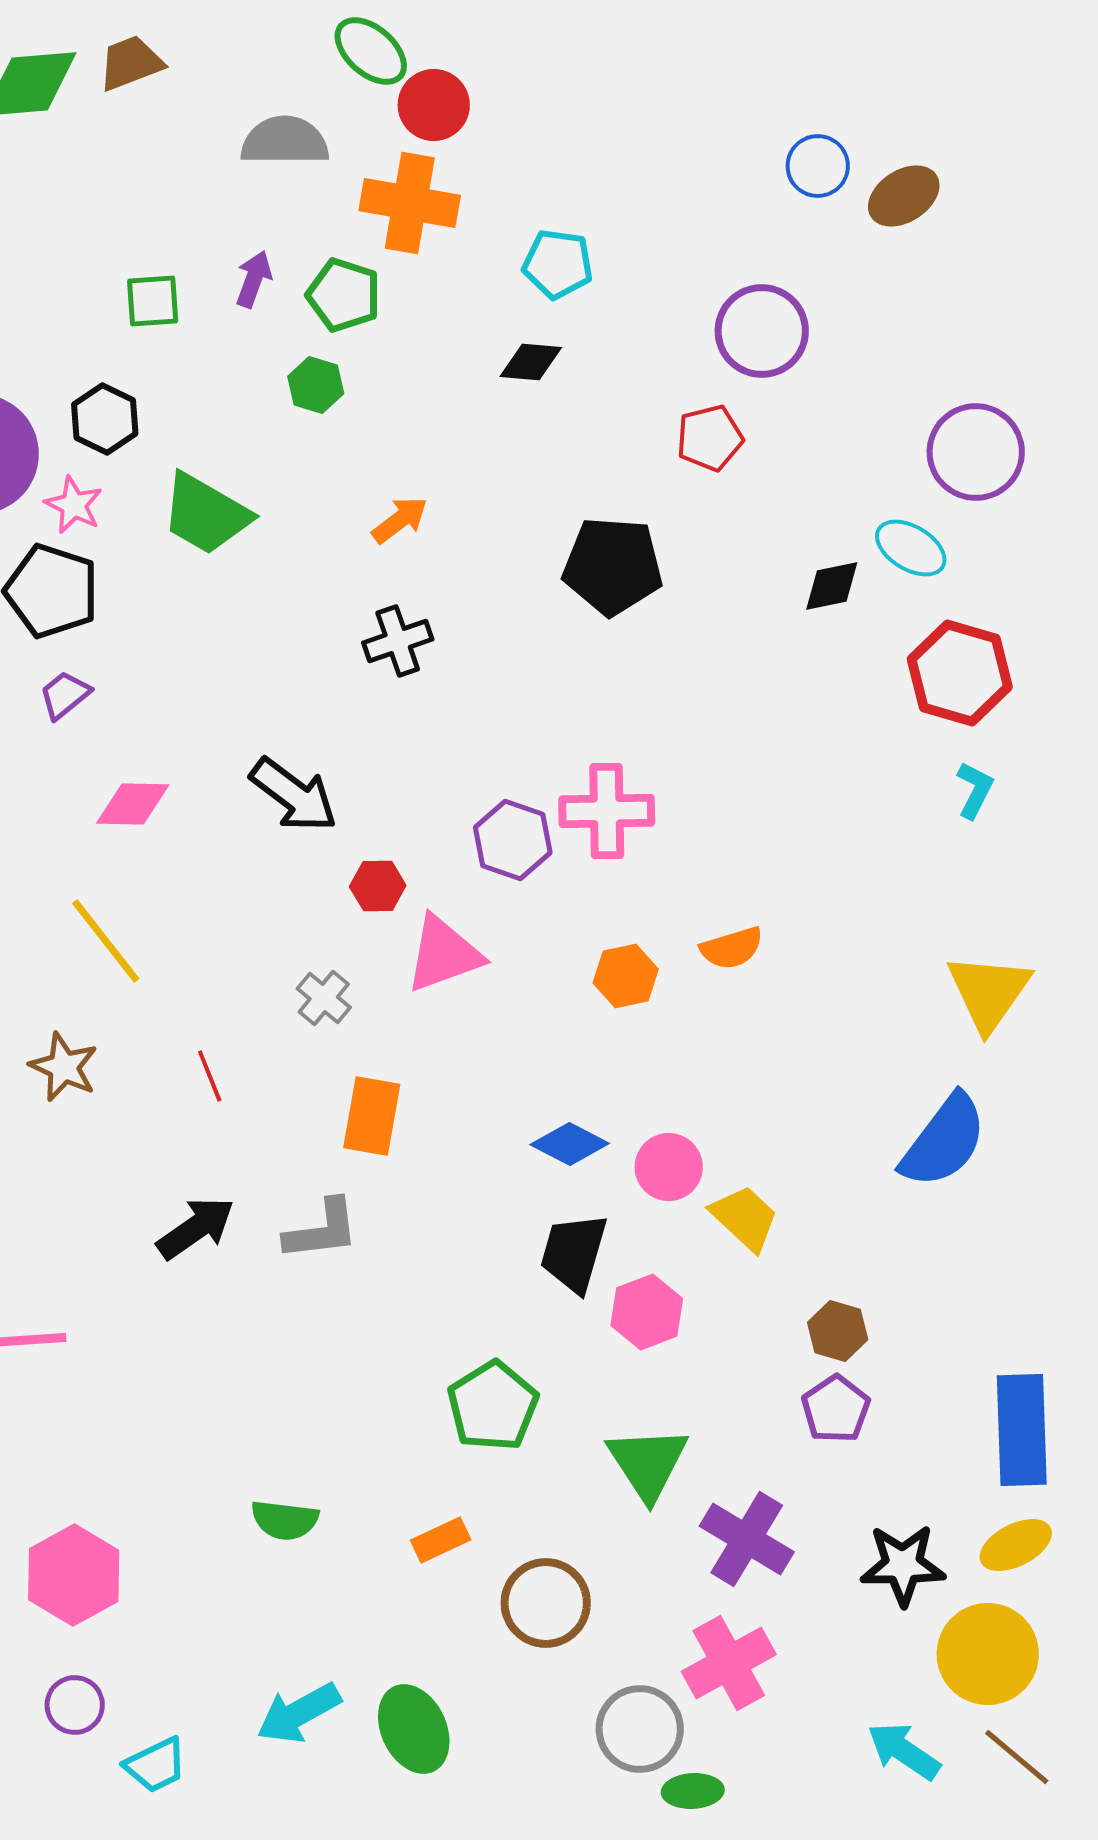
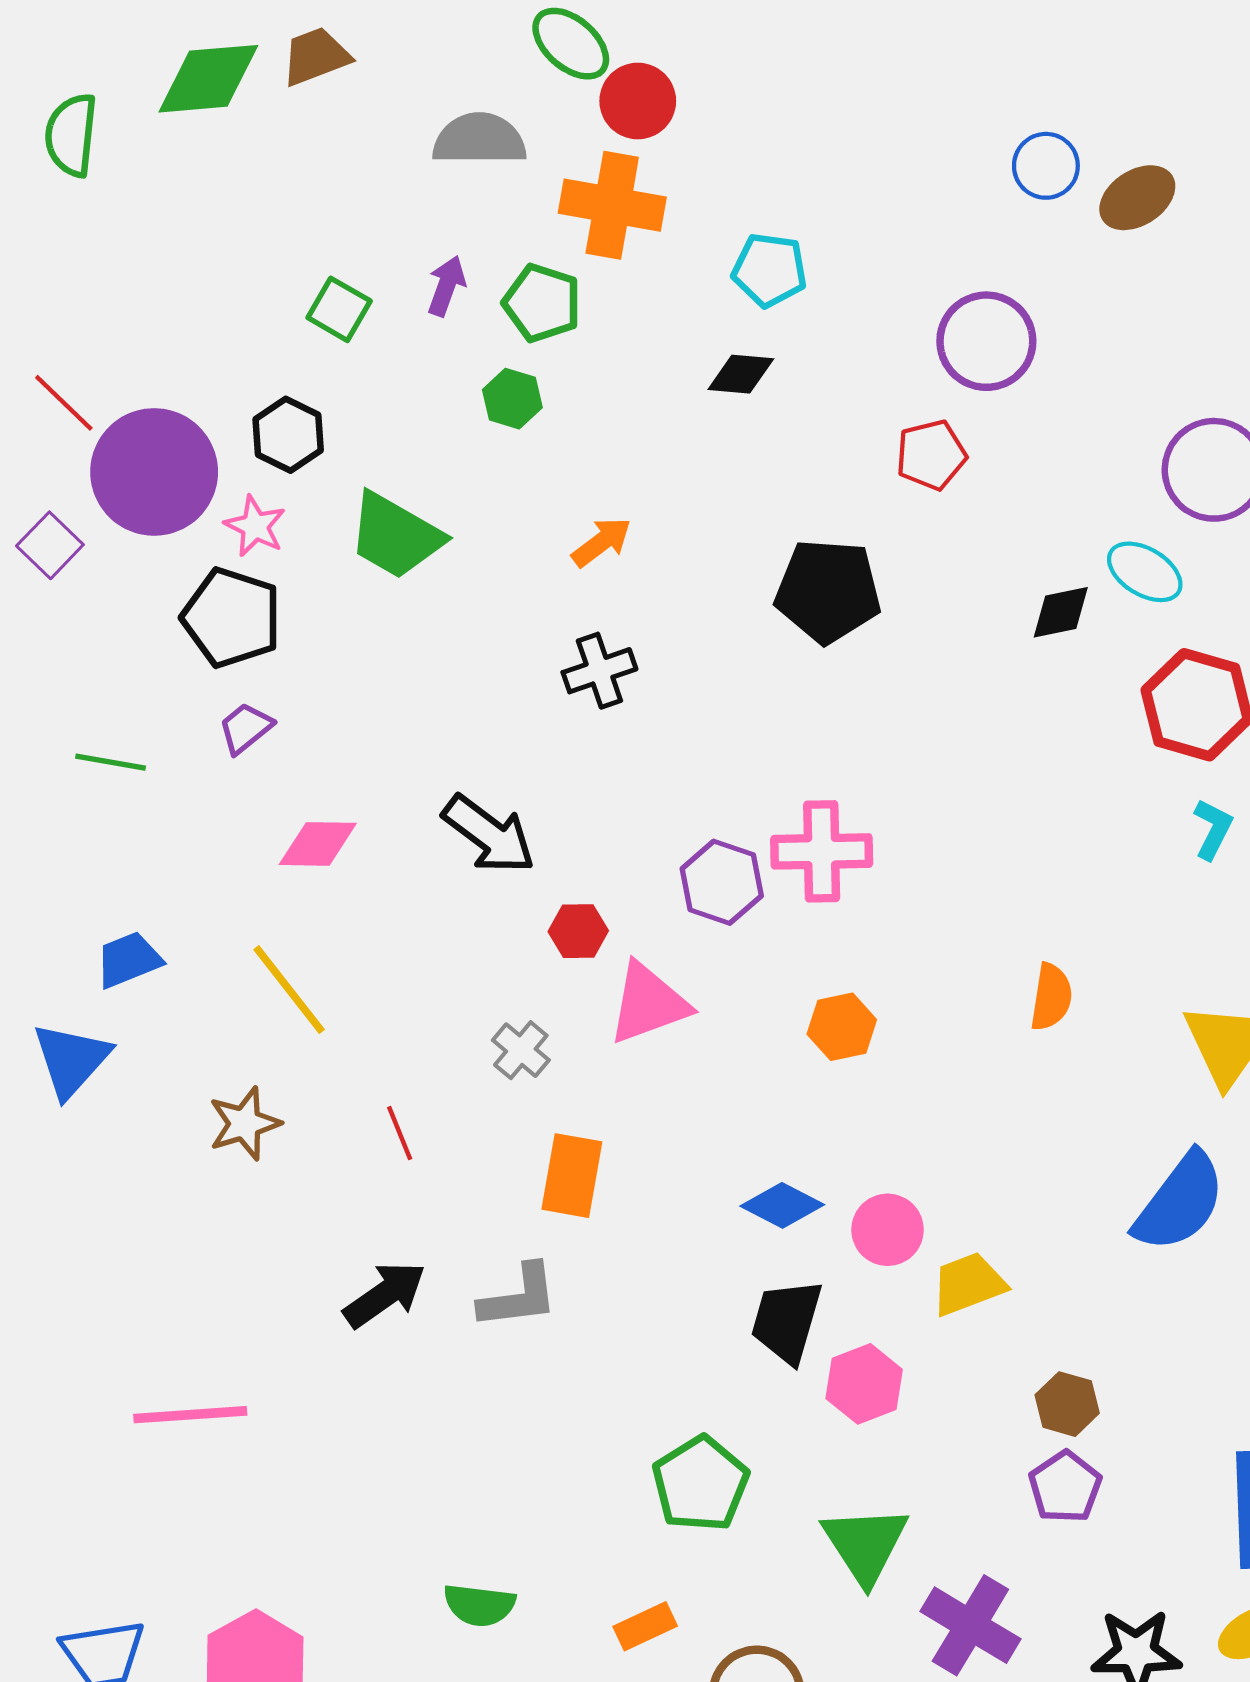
green square: (153, 301) -> (339, 309), turned 34
orange semicircle: (732, 948) -> (1051, 997), moved, turned -64
brown star: (64, 1067) -> (244, 1123), turned 30
yellow trapezoid: (745, 1218) -> (968, 1284), turned -64

